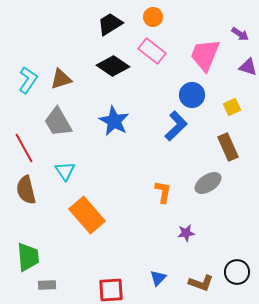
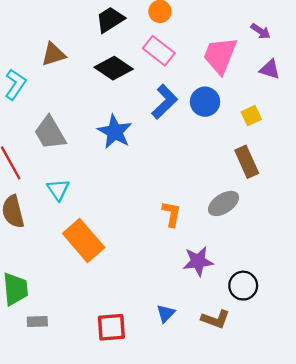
brown triangle: (61, 79) -> (53, 54), moved
blue L-shape: (176, 126) -> (165, 102), moved
purple star: (186, 233) -> (198, 261), size x1.5
black circle: (237, 272) -> (243, 286), moved

